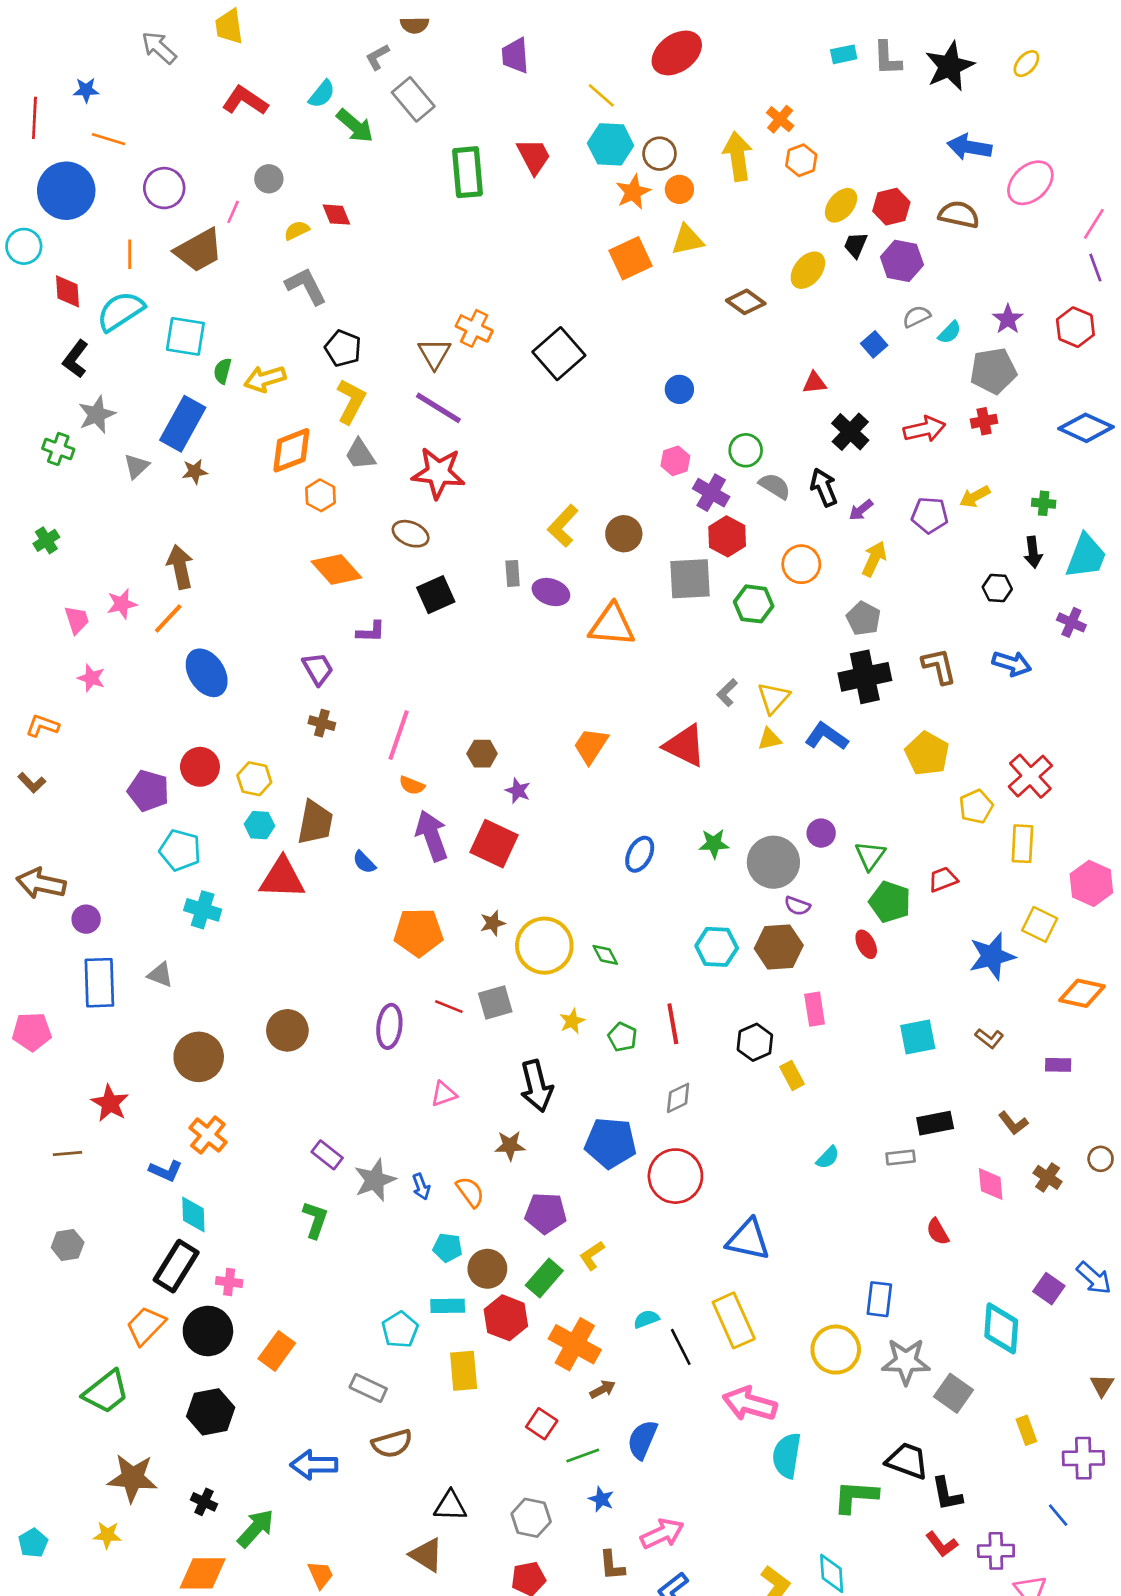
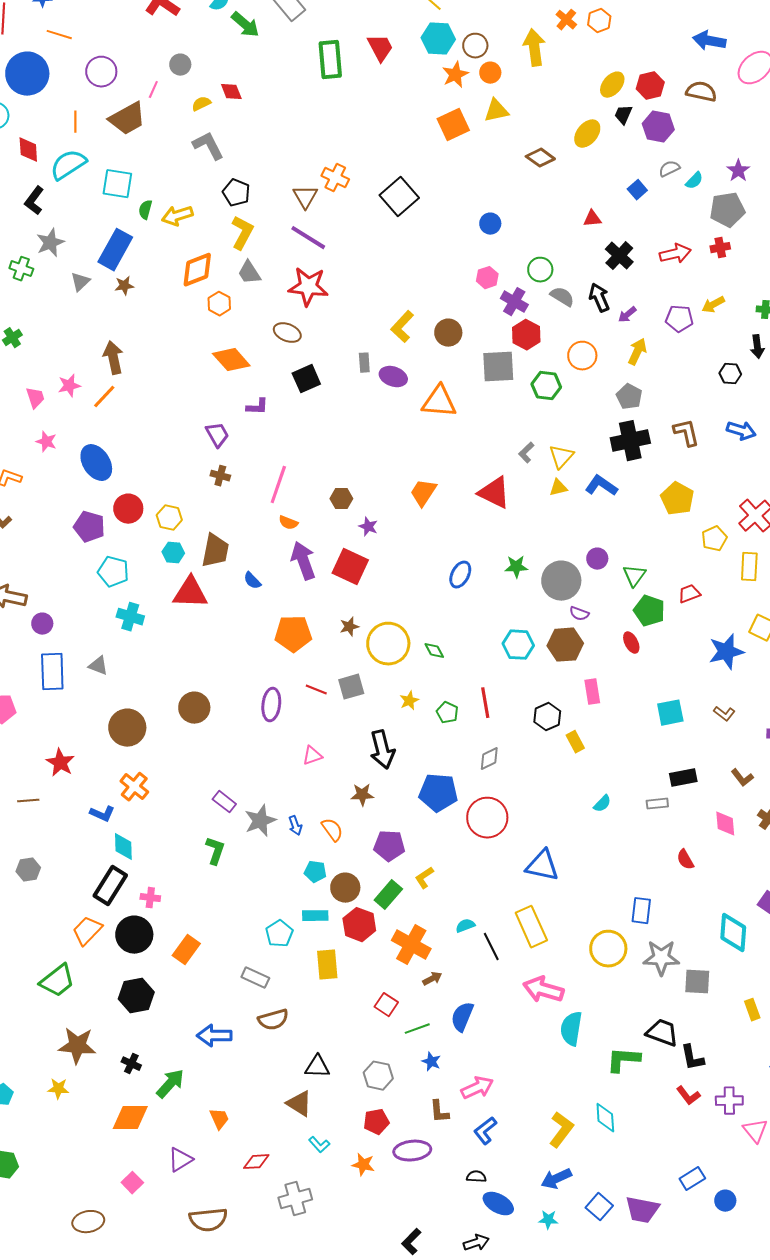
orange hexagon: (801, 160) -> (599, 21), moved
blue ellipse: (207, 673) -> (96, 463), moved
gray square: (954, 1393) -> (697, 982), turned -32

